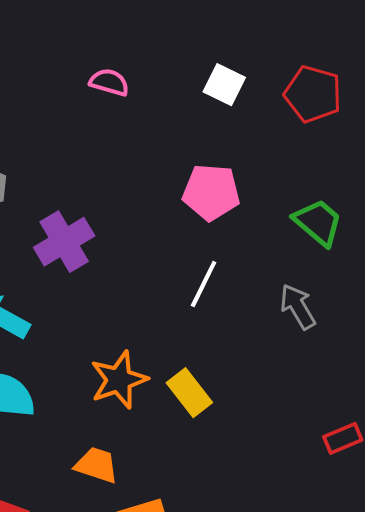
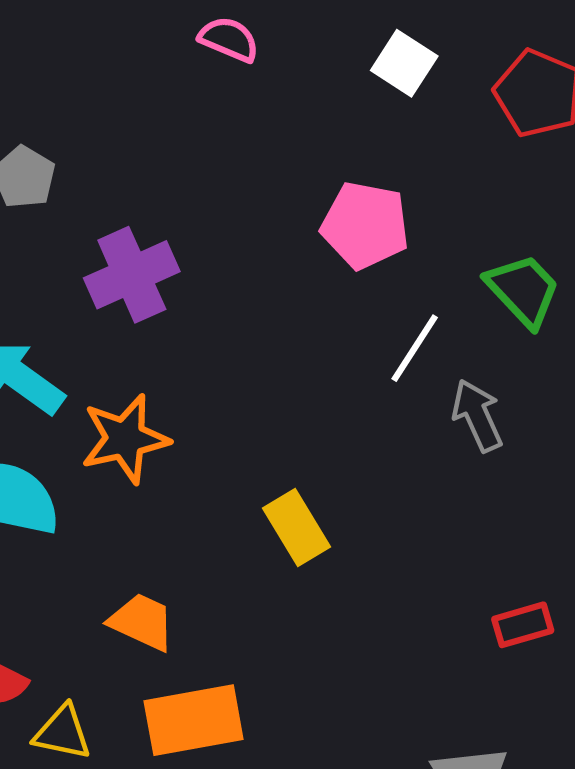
white line: (204, 284) -> (415, 348), moved
orange star: (119, 380) -> (125, 439), moved

